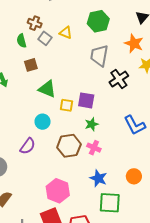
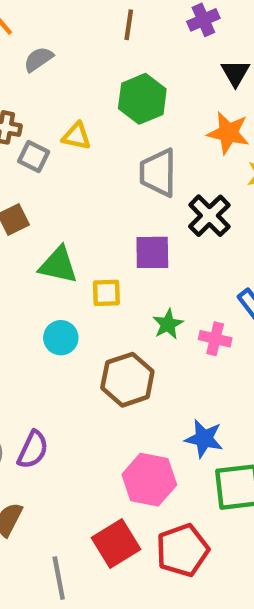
purple square: (86, 100) -> (152, 252), moved
purple semicircle: (28, 146) -> (33, 450), moved
pink cross: (94, 148) -> (215, 339), moved
pink hexagon: (58, 191) -> (149, 480), moved

